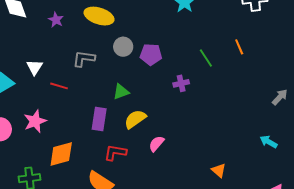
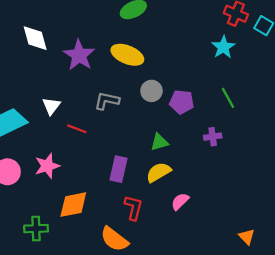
purple star: (56, 20) -> (79, 55), size x1.8
green line: (206, 58) -> (228, 98), moved
green triangle: (121, 92) -> (159, 142), moved
red L-shape: (115, 153) -> (133, 208), turned 90

